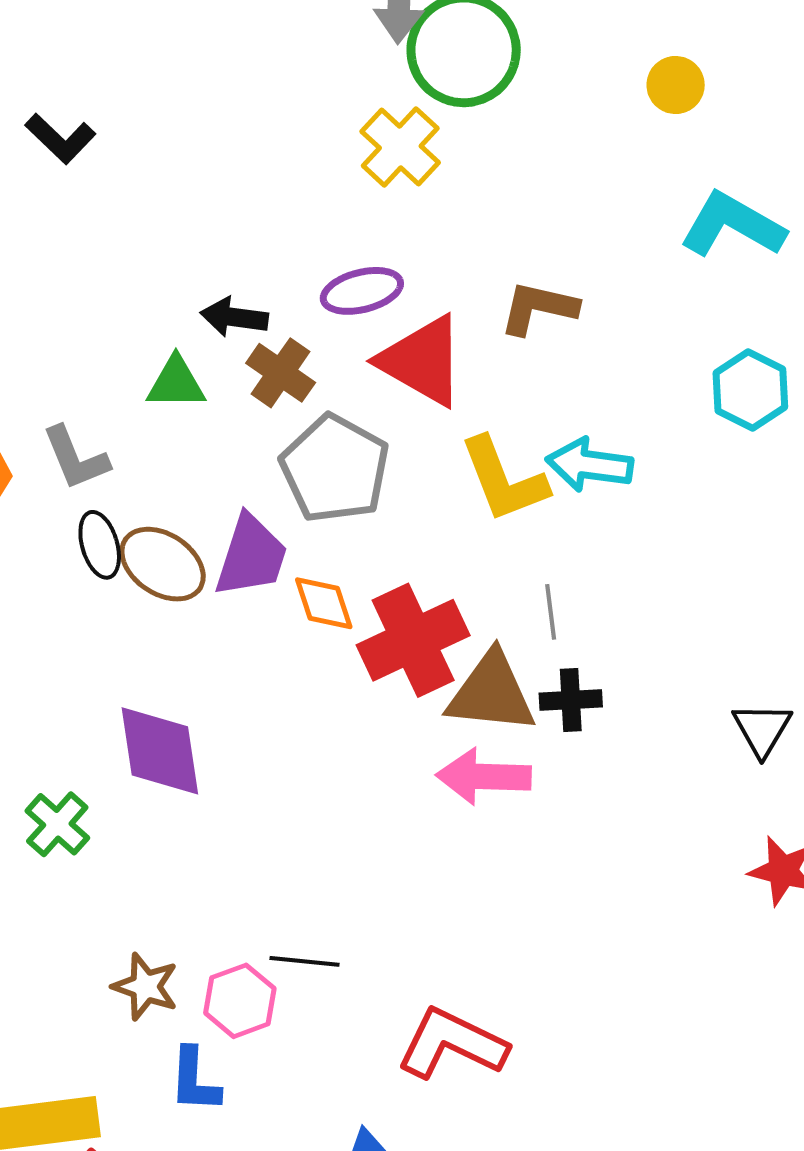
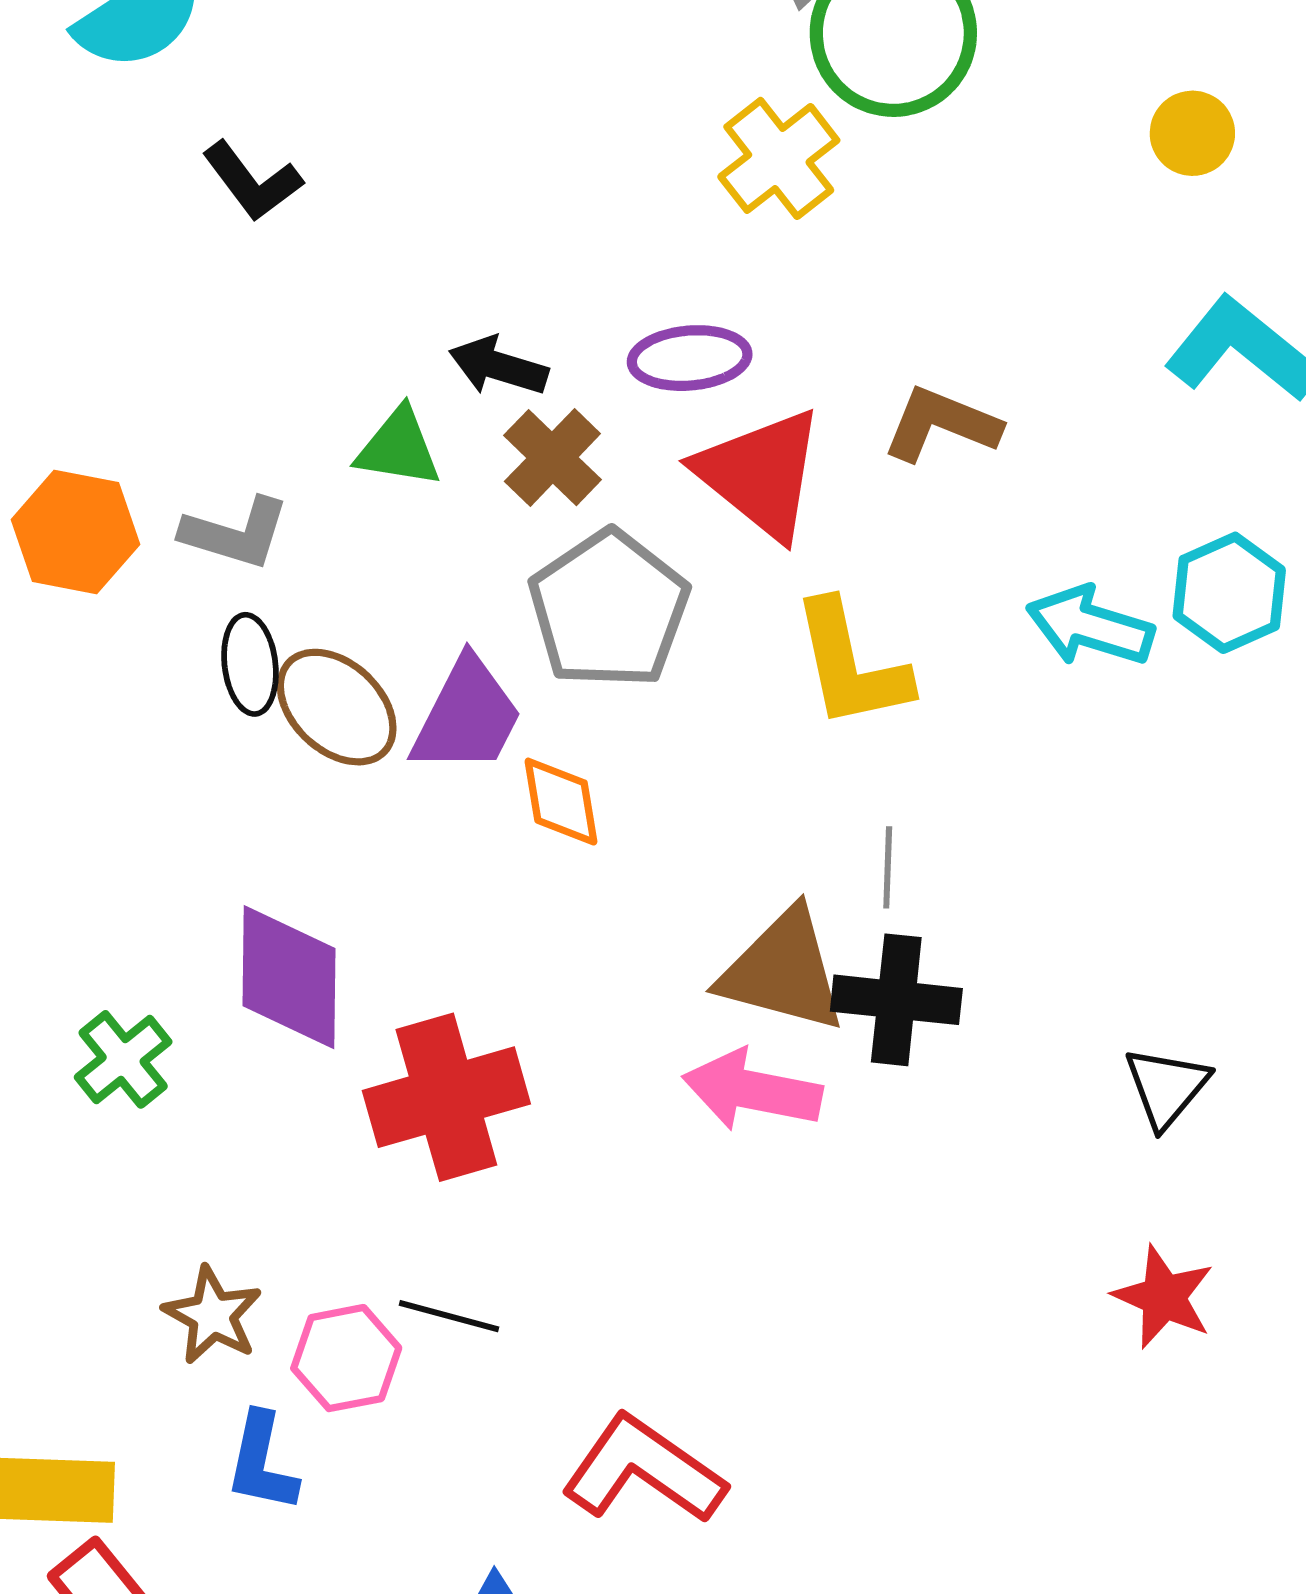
black L-shape: (60, 139) -> (252, 181), moved
gray L-shape: (76, 458) -> (235, 533), turned -60
cyan arrow: (589, 465) -> (1090, 626), moved
red cross: (413, 640) -> (446, 1097), moved
black cross: (571, 700) -> (896, 1000), size x1.4

